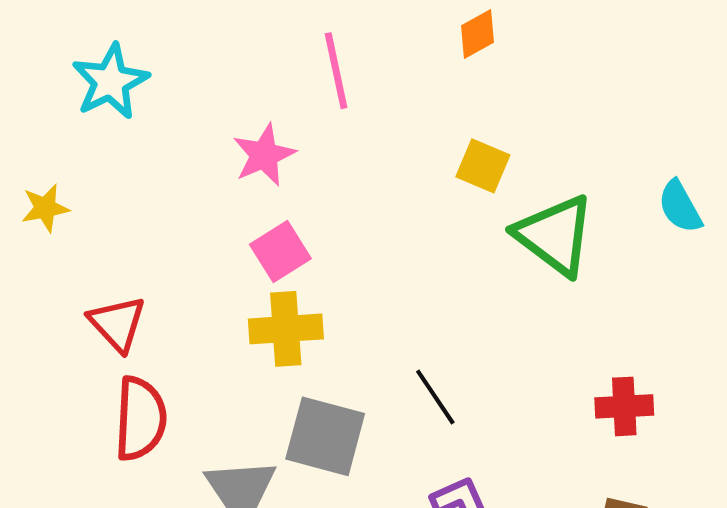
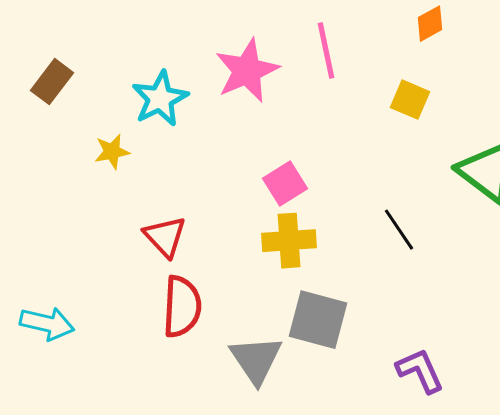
cyan star: (110, 82) -> (160, 99), moved
pink star: (264, 155) -> (247, 71), moved, size x1.4
yellow square: (483, 166) -> (410, 100), moved
black line: (435, 397) -> (399, 230), moved

